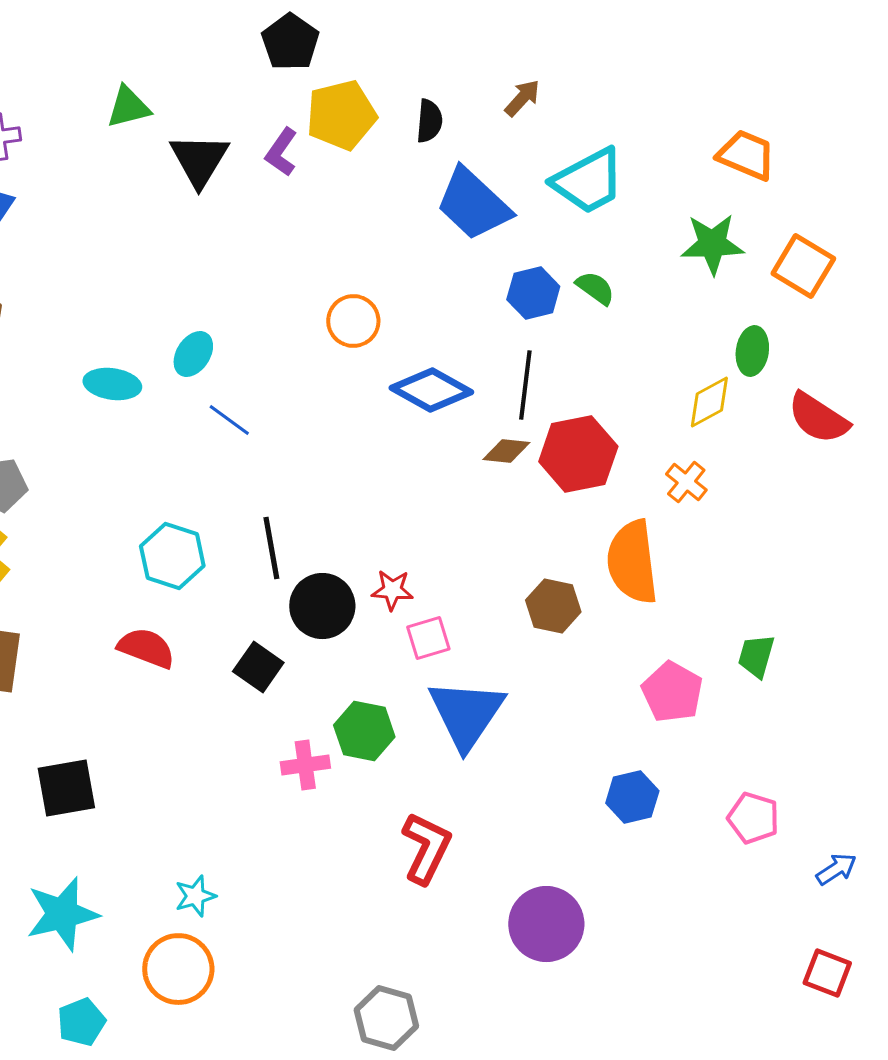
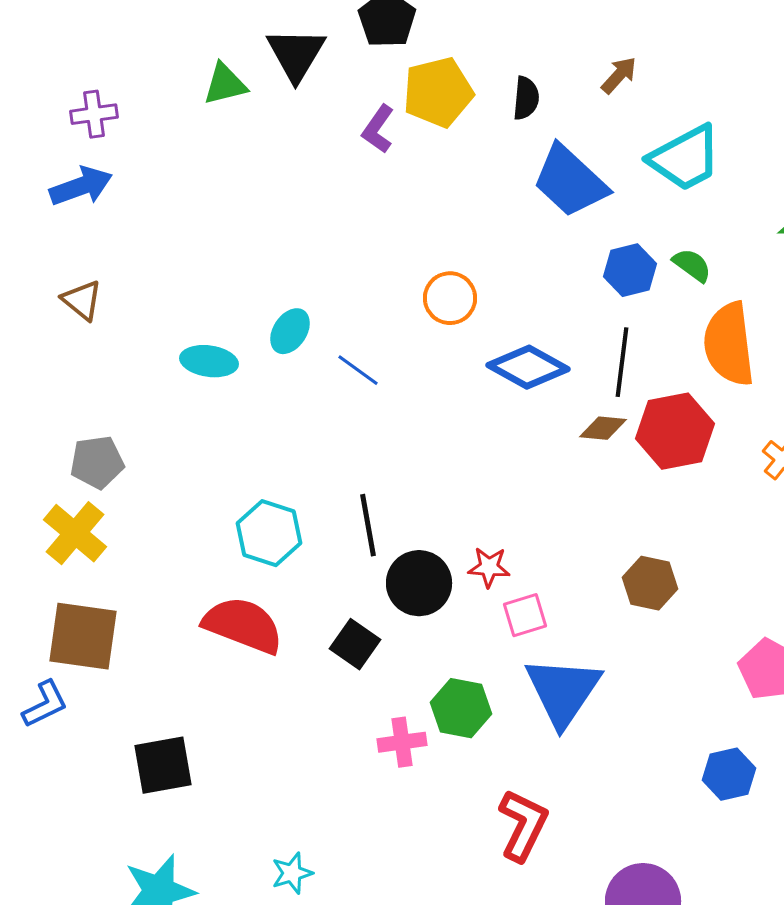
black triangle: (199, 160) -> (296, 54), moved
blue line: (229, 420) -> (358, 370), moved
orange semicircle: (632, 562) -> (729, 344), moved
red semicircle: (146, 648) -> (243, 625), size x1.4

